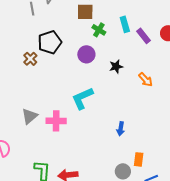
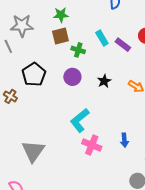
brown cross: (30, 59) -> (10, 96), moved
gray triangle: (29, 116) -> (33, 151), size x1.4
pink cross: (56, 121) -> (92, 145), moved, turned 36

